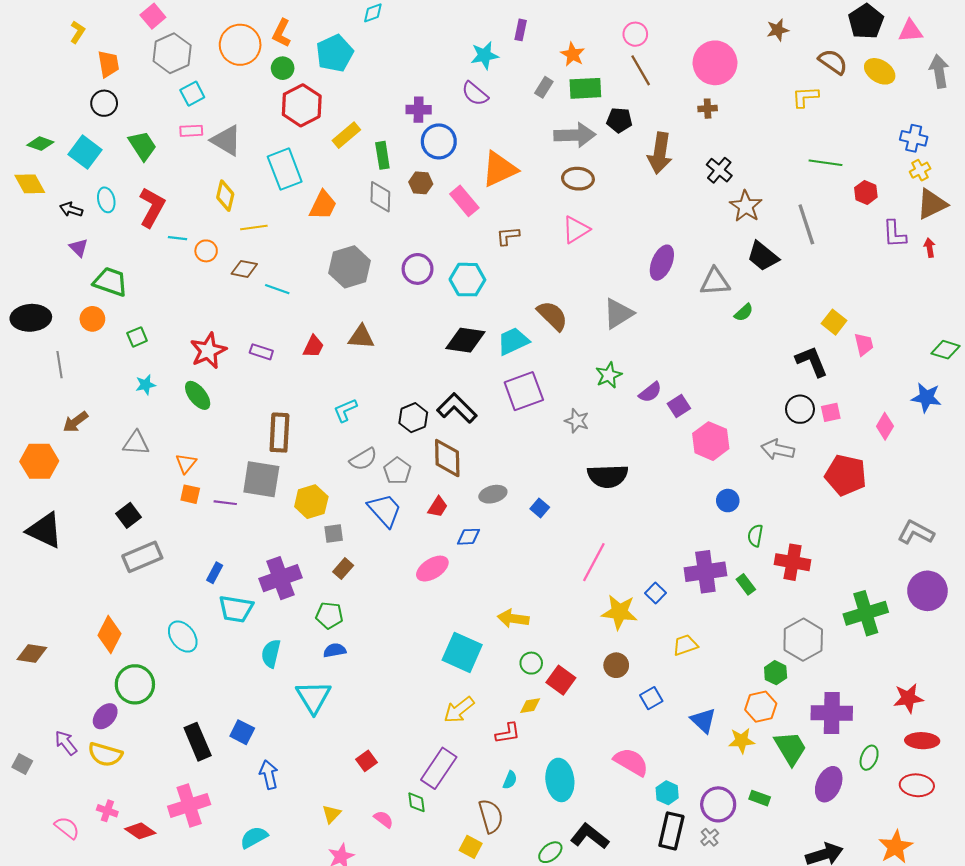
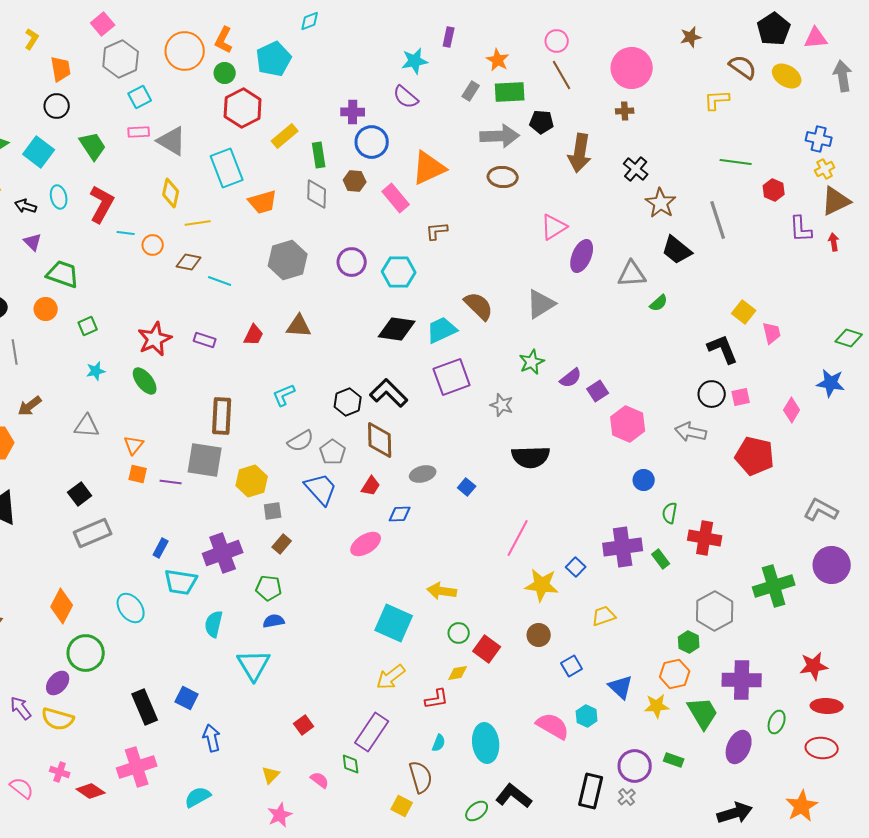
orange trapezoid: (323, 205) -> (263, 202), turned 48
pink triangle: (576, 230) -> (554, 227), moved
cyan hexagon: (667, 793) -> (587, 716), moved

